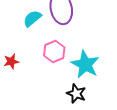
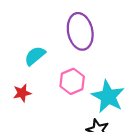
cyan semicircle: (32, 18) -> (35, 56), moved

